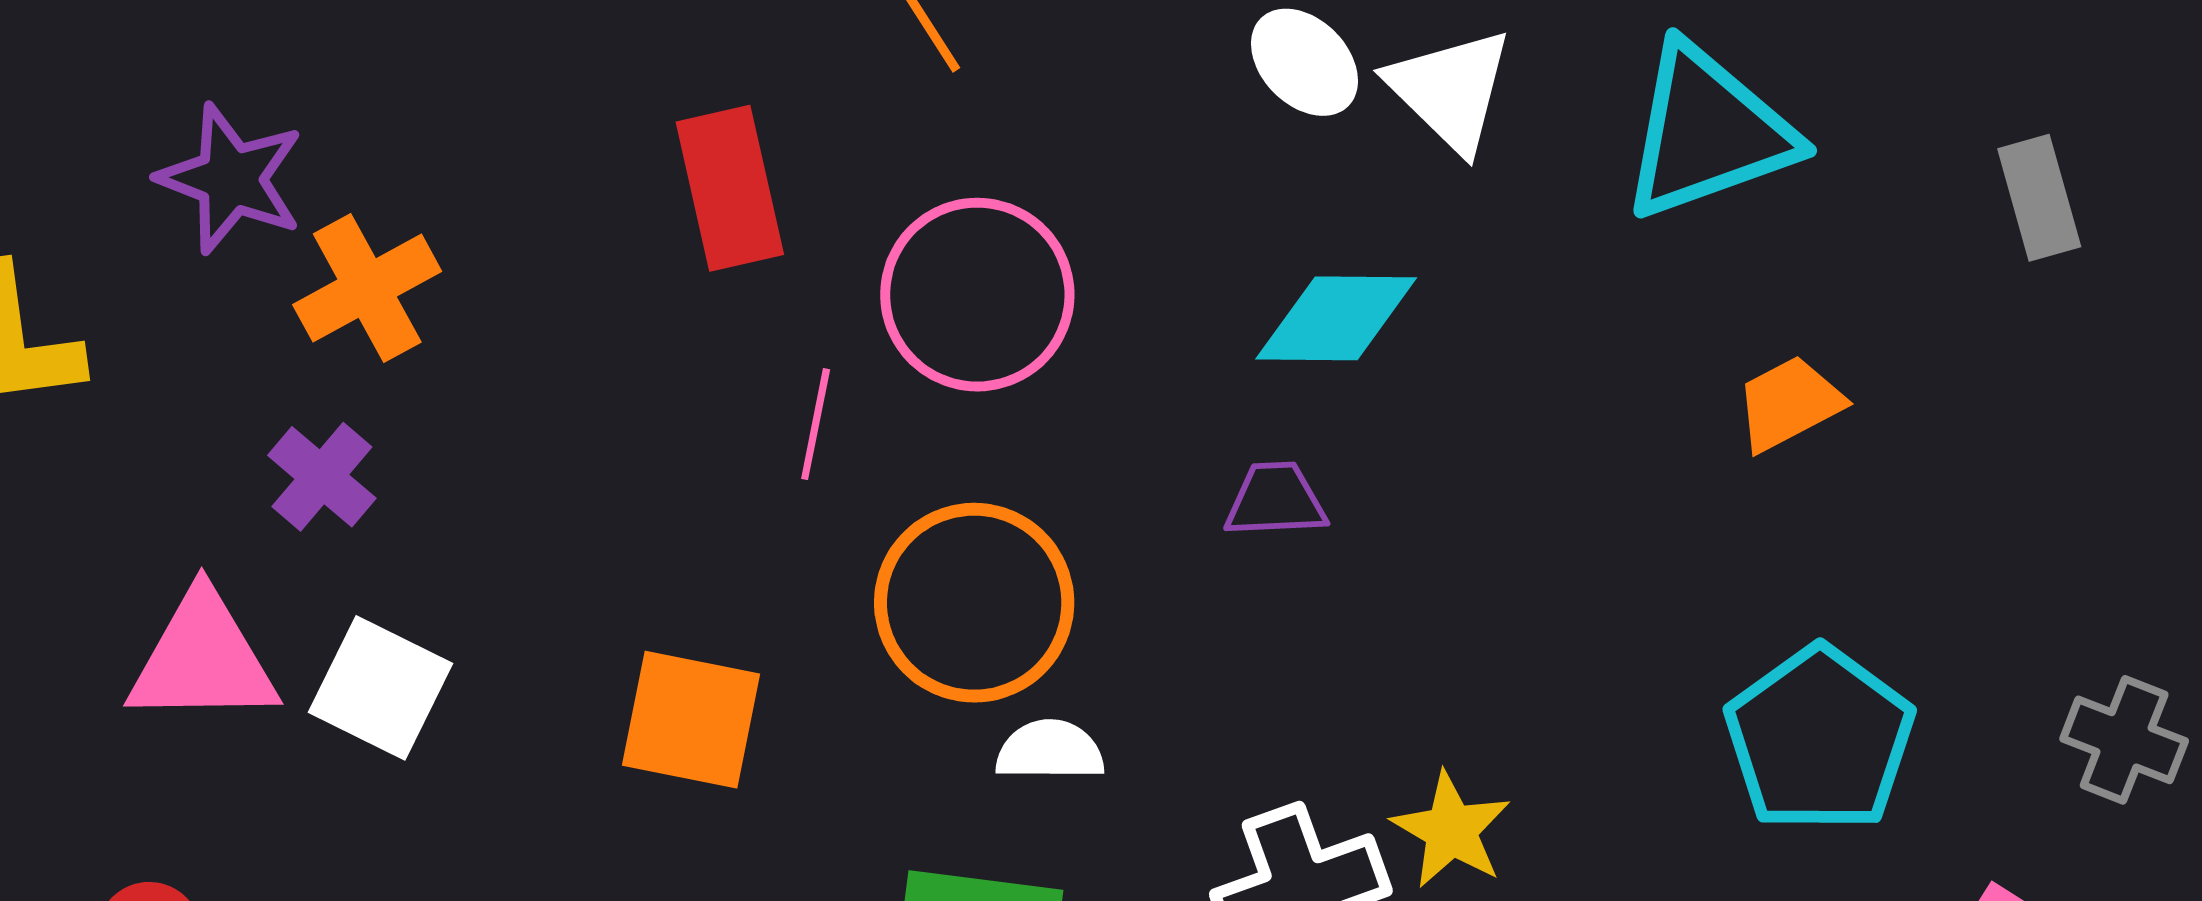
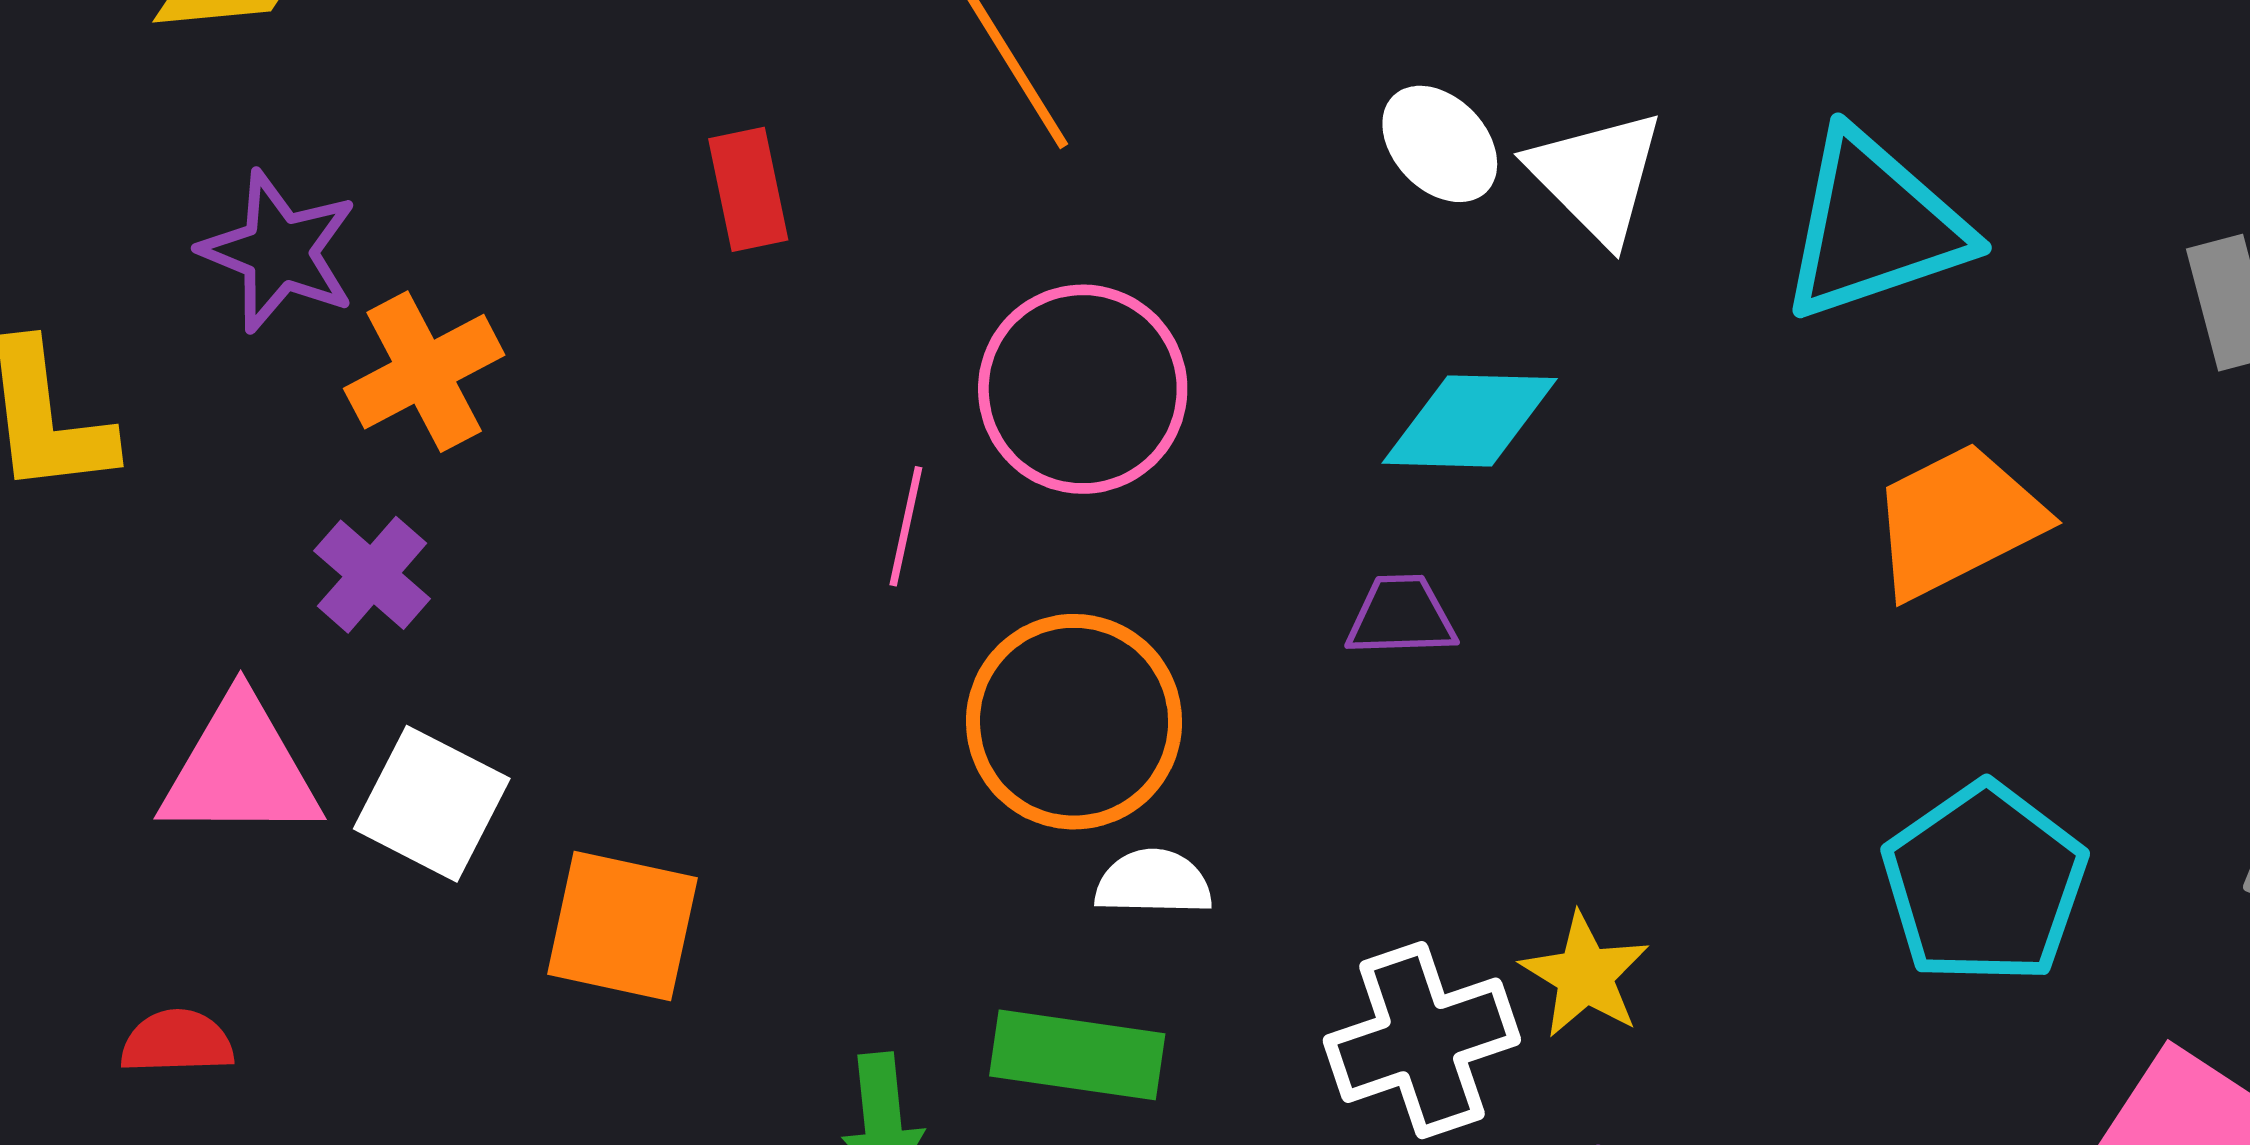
red rectangle: (730, 188) -> (748, 189), moved, size x0.7
orange trapezoid: (1789, 404) -> (1957, 521), size x1.5
orange square: (691, 720) -> (622, 926), moved

